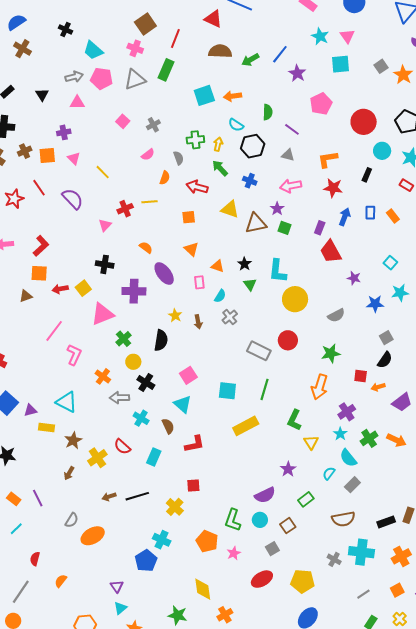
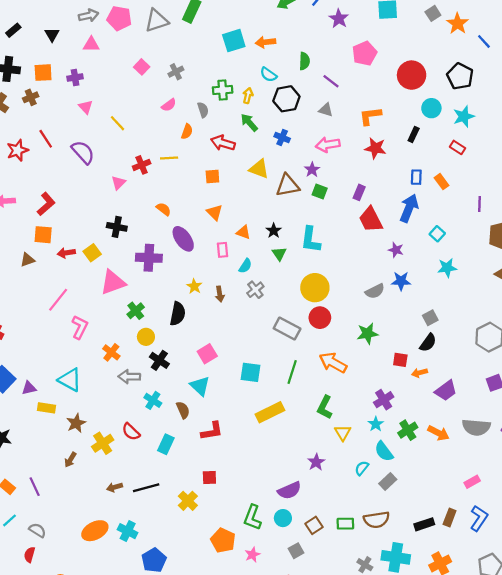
orange square: (47, 155) -> (43, 73), moved
blue arrow: (345, 217) -> (409, 208), moved, size x1.4
yellow circle: (295, 299) -> (315, 288), moved
blue star: (375, 304) -> (401, 281), moved
orange arrow: (320, 387) -> (333, 363), moved, turned 100
green rectangle: (306, 499) -> (345, 524), moved, turned 35
gray semicircle: (72, 520) -> (37, 530), moved, turned -91
cyan cross: (162, 540) -> (128, 531), moved

